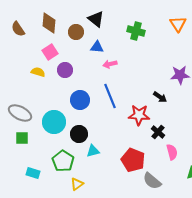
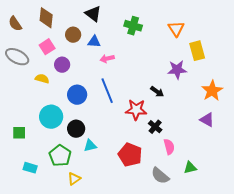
orange triangle: (178, 24) -> (176, 29), moved
brown circle: (76, 32) -> (73, 35), moved
yellow semicircle: (38, 72) -> (42, 79), moved
gray ellipse: (20, 113) -> (17, 57), moved
gray semicircle: (152, 181) -> (160, 176), moved

